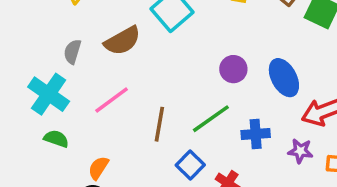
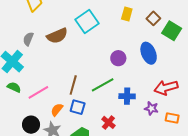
blue ellipse: (284, 78) -> (149, 53), moved
pink line: (112, 100) -> (38, 92), moved
blue square: (190, 165) -> (78, 107), moved, turned -35
orange semicircle: (98, 168) -> (57, 110), moved

